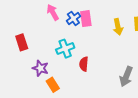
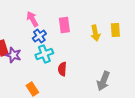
blue cross: (73, 19) -> (39, 36), moved
purple star: (40, 68) -> (13, 55), moved

